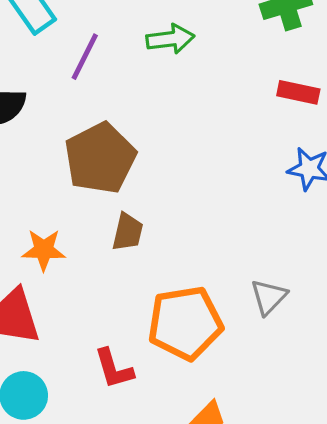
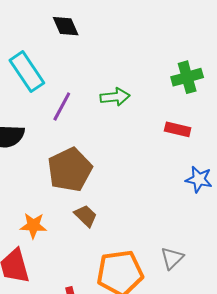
red rectangle: (298, 92) -> (178, 129), moved
brown trapezoid: (128, 232) -> (86, 216), turned -60

